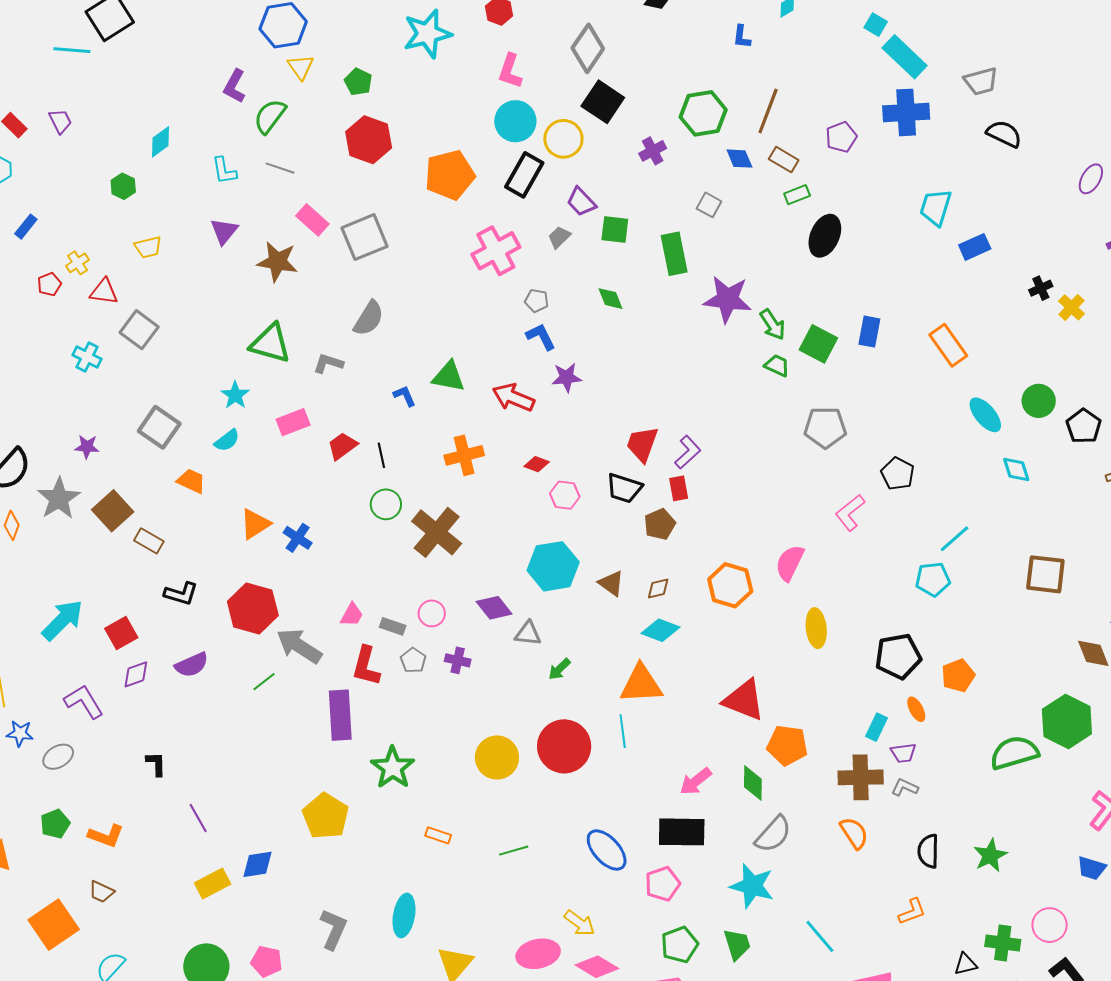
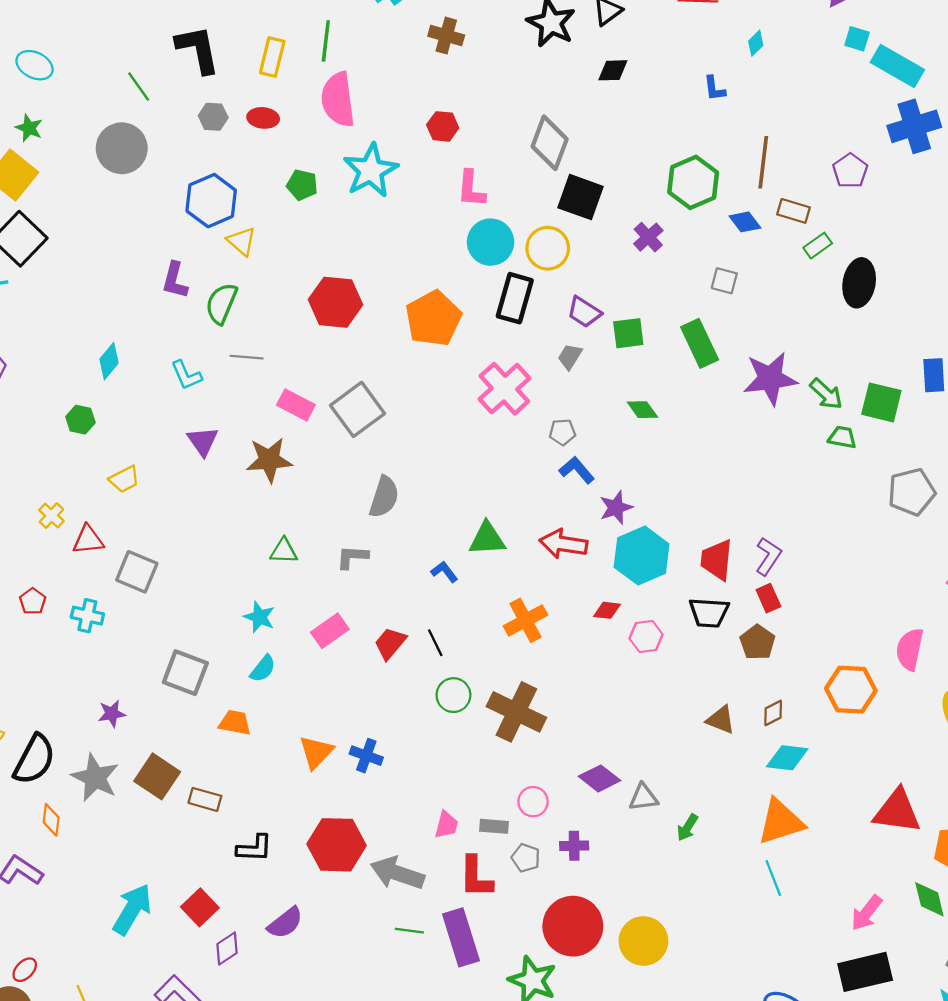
green pentagon: (358, 82) -> (302, 185), moved
red pentagon: (49, 284) -> (33, 601), moved
green triangle: (270, 343) -> (284, 551), size x0.6
cyan hexagon: (553, 566) -> (642, 556), moved
green line: (264, 682) -> (409, 931), moved, turned 60
red circle: (564, 746) -> (573, 926), moved

